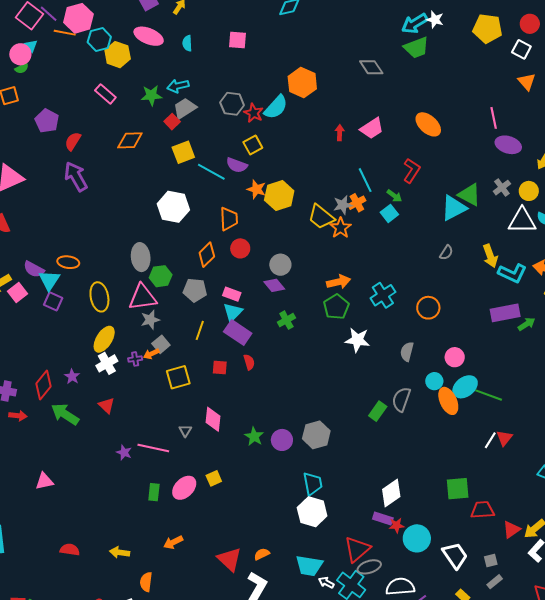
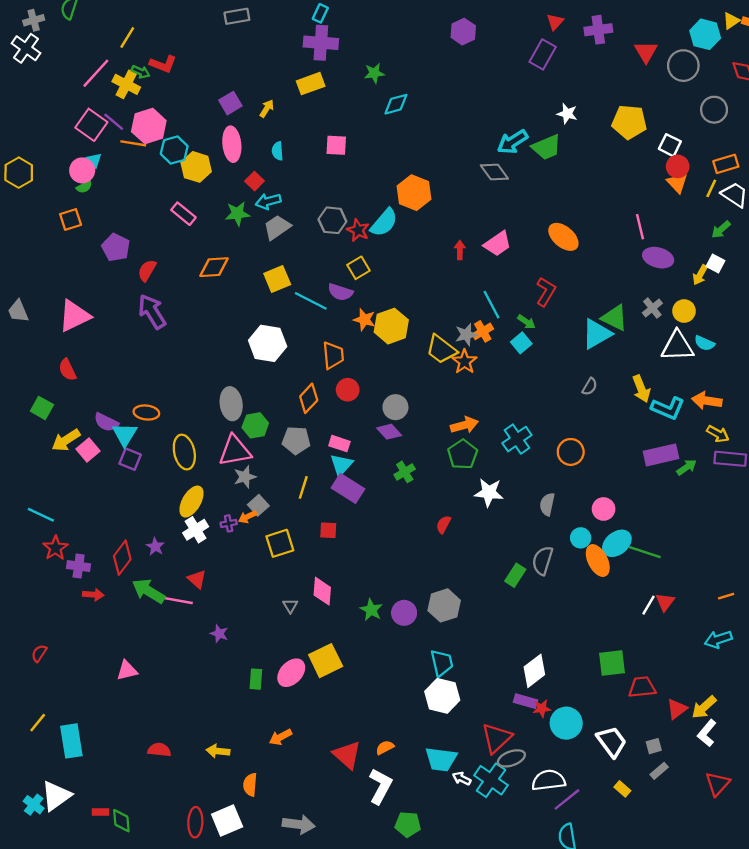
cyan arrow: (415, 24) -> (513, 142), moved
red circle: (530, 24) -> (678, 166), moved
pink ellipse: (149, 36) -> (232, 144), turned 64
red square: (172, 122) -> (255, 181), moved
red semicircle: (249, 362) -> (443, 524), moved, turned -133
pink line: (153, 448) -> (174, 600), moved
yellow square: (214, 478) -> (326, 661), size x1.8

